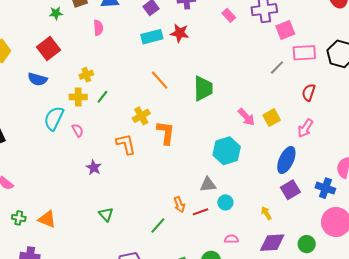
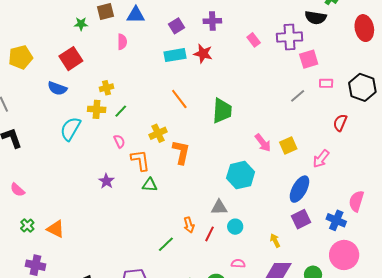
pink rectangle: (304, 53) -> (326, 83), size x0.6
red semicircle: (309, 92) -> (340, 123), moved
pink semicircle: (78, 130) -> (119, 141), moved
red line: (200, 212) -> (209, 234), turned -49
green triangle: (106, 214) -> (150, 185), moved, turned -49
green cross: (19, 218) -> (27, 225), turned 32

